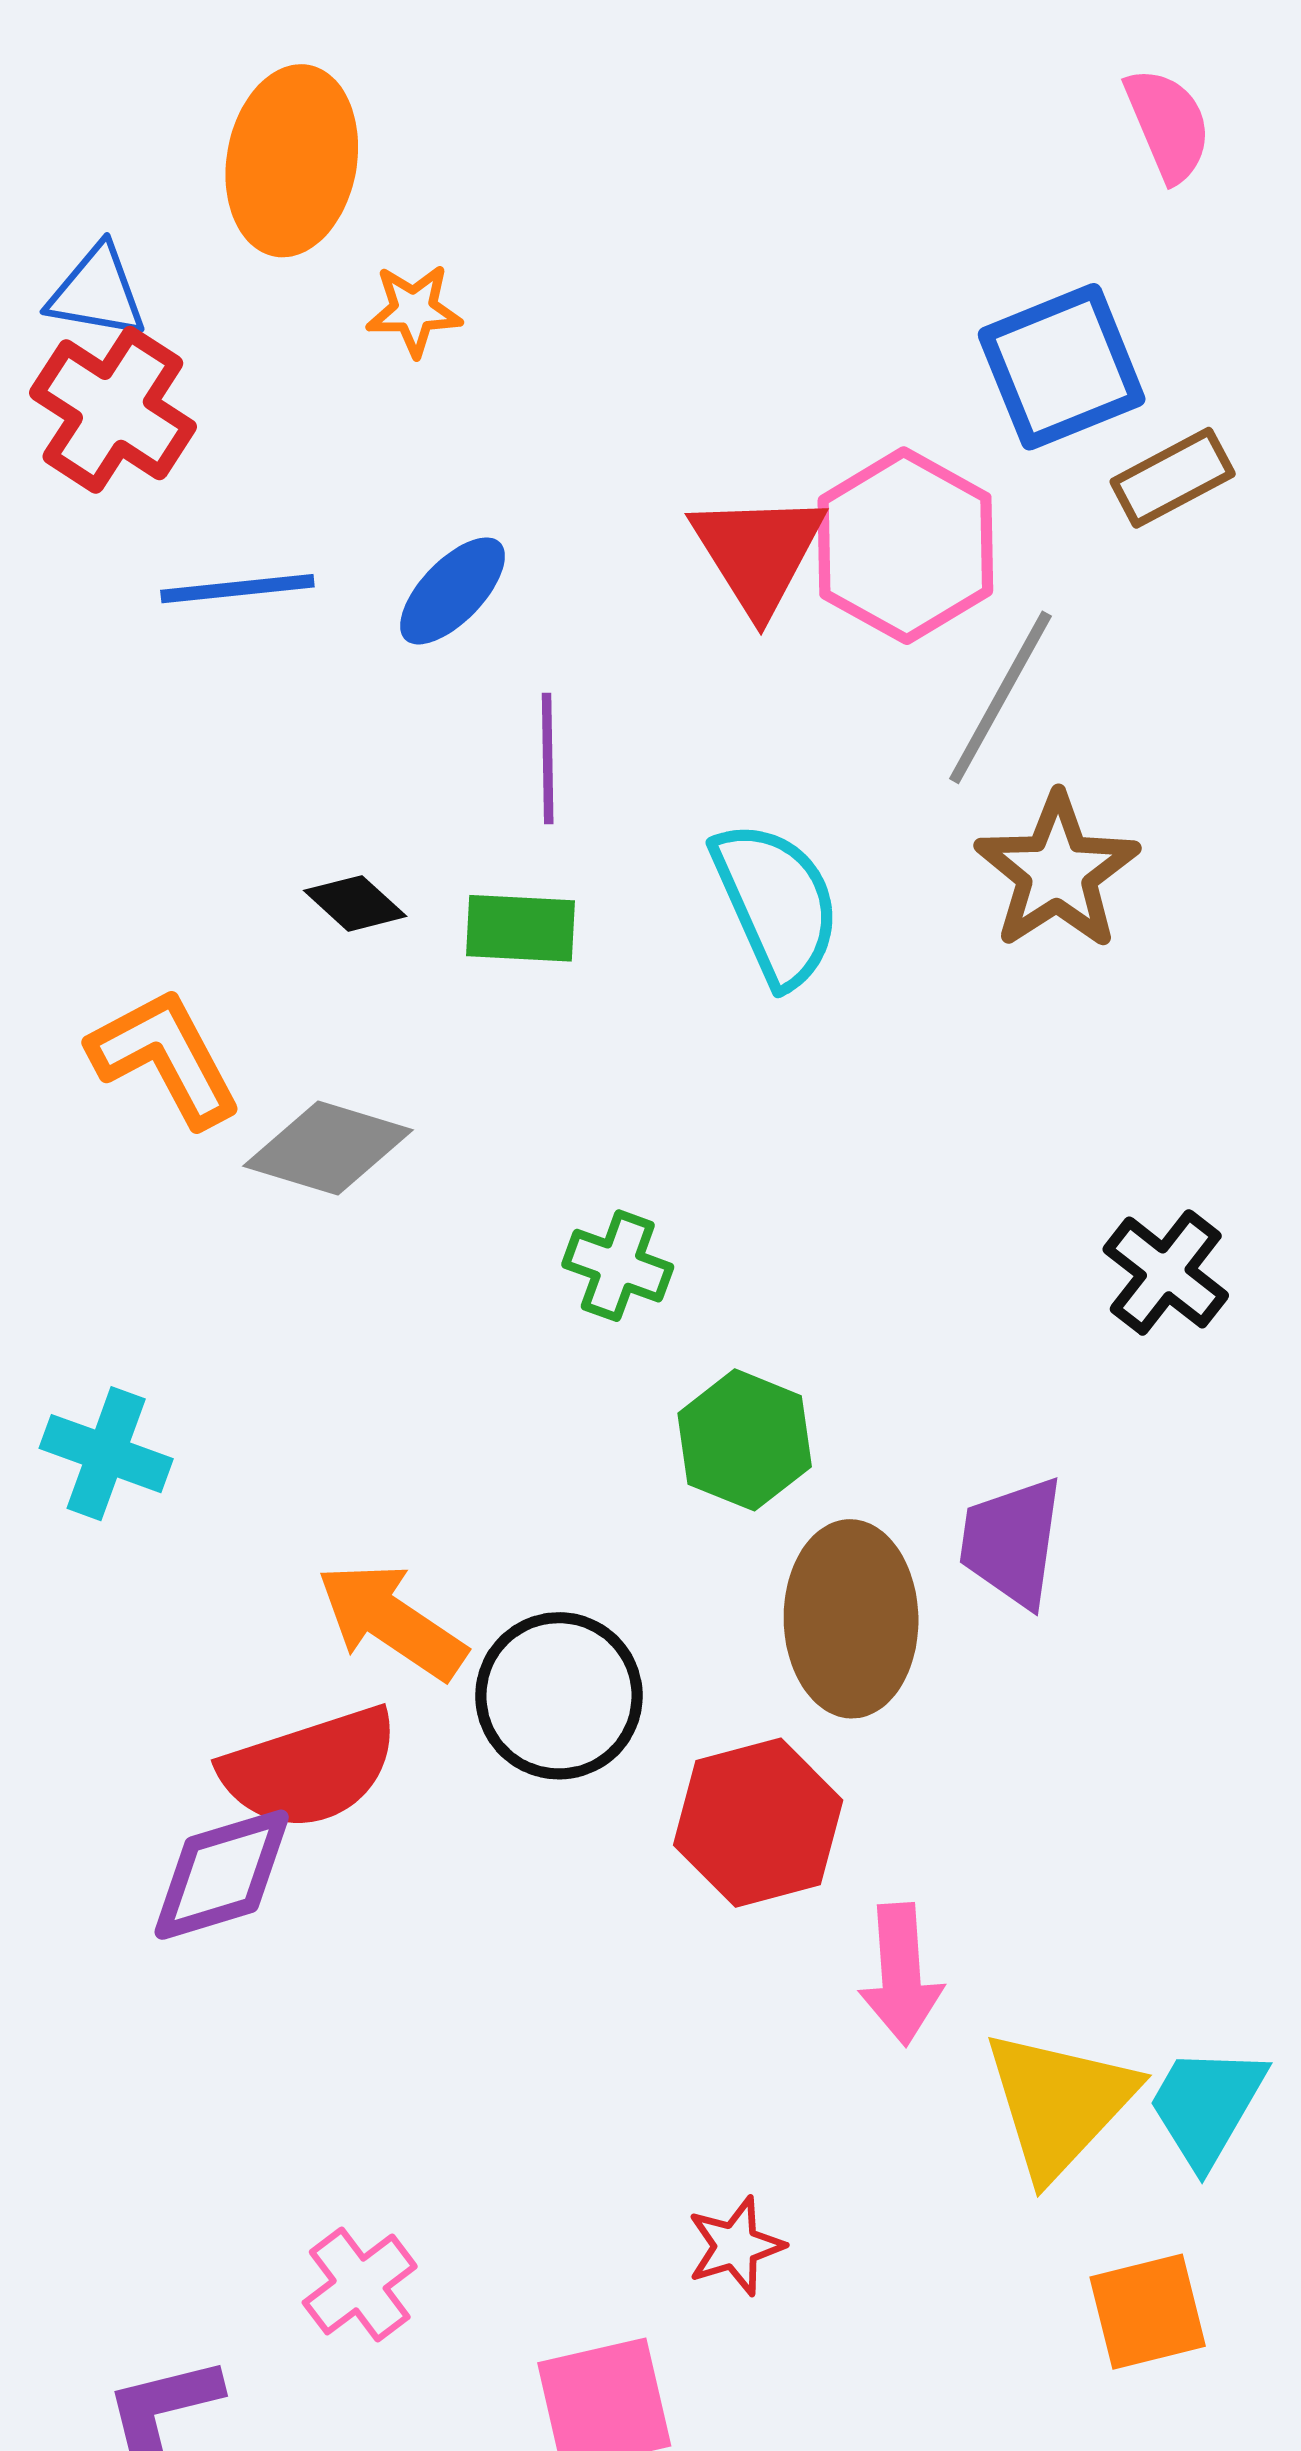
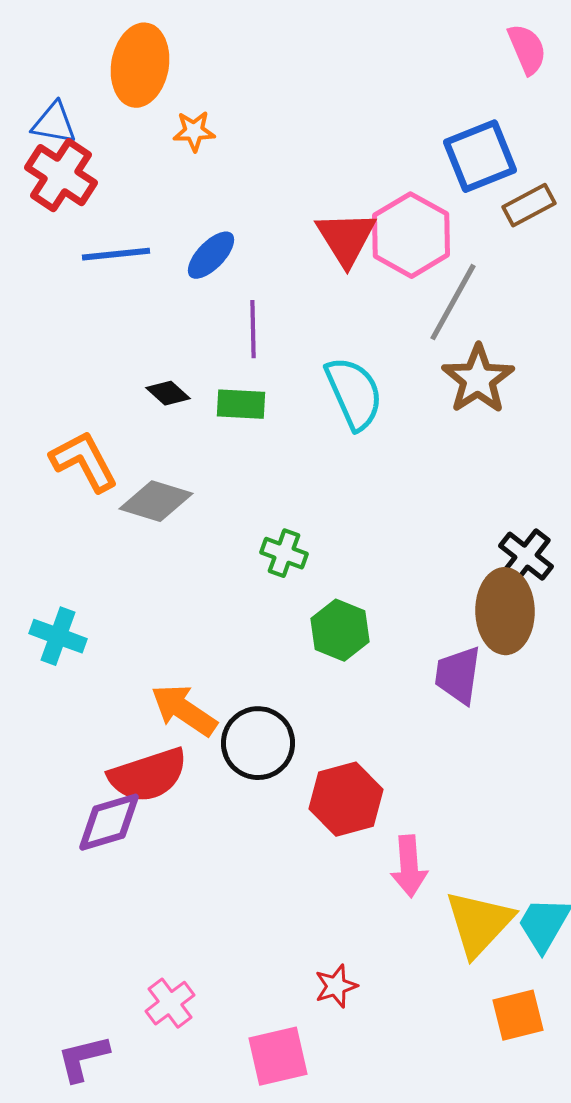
brown ellipse: (851, 1619) -> (505, 611), moved

